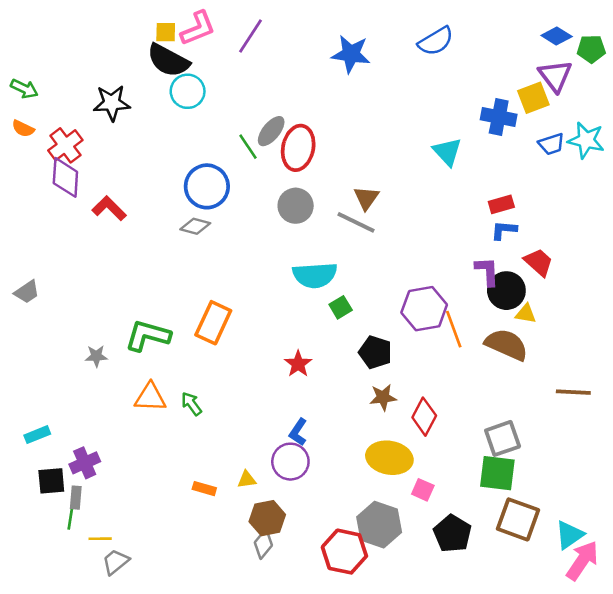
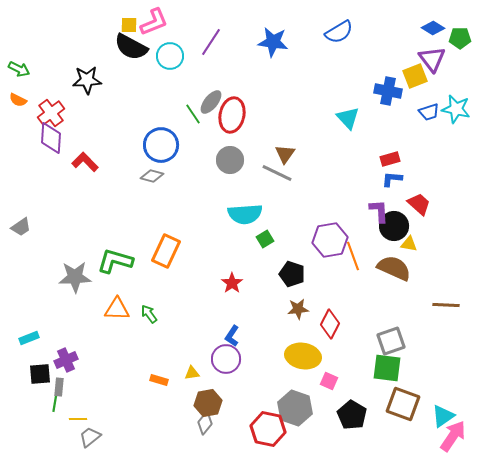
purple line: (251, 36) -> (211, 42), moved
cyan circle: (188, 91) -> (170, 56), moved
gray star: (96, 356) -> (75, 277), size x1.8

